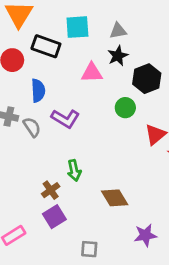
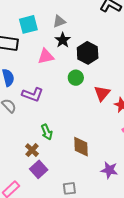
brown diamond: (115, 198) -> (81, 147), turned 40
purple star: (145, 235) -> (109, 170), turned 30

